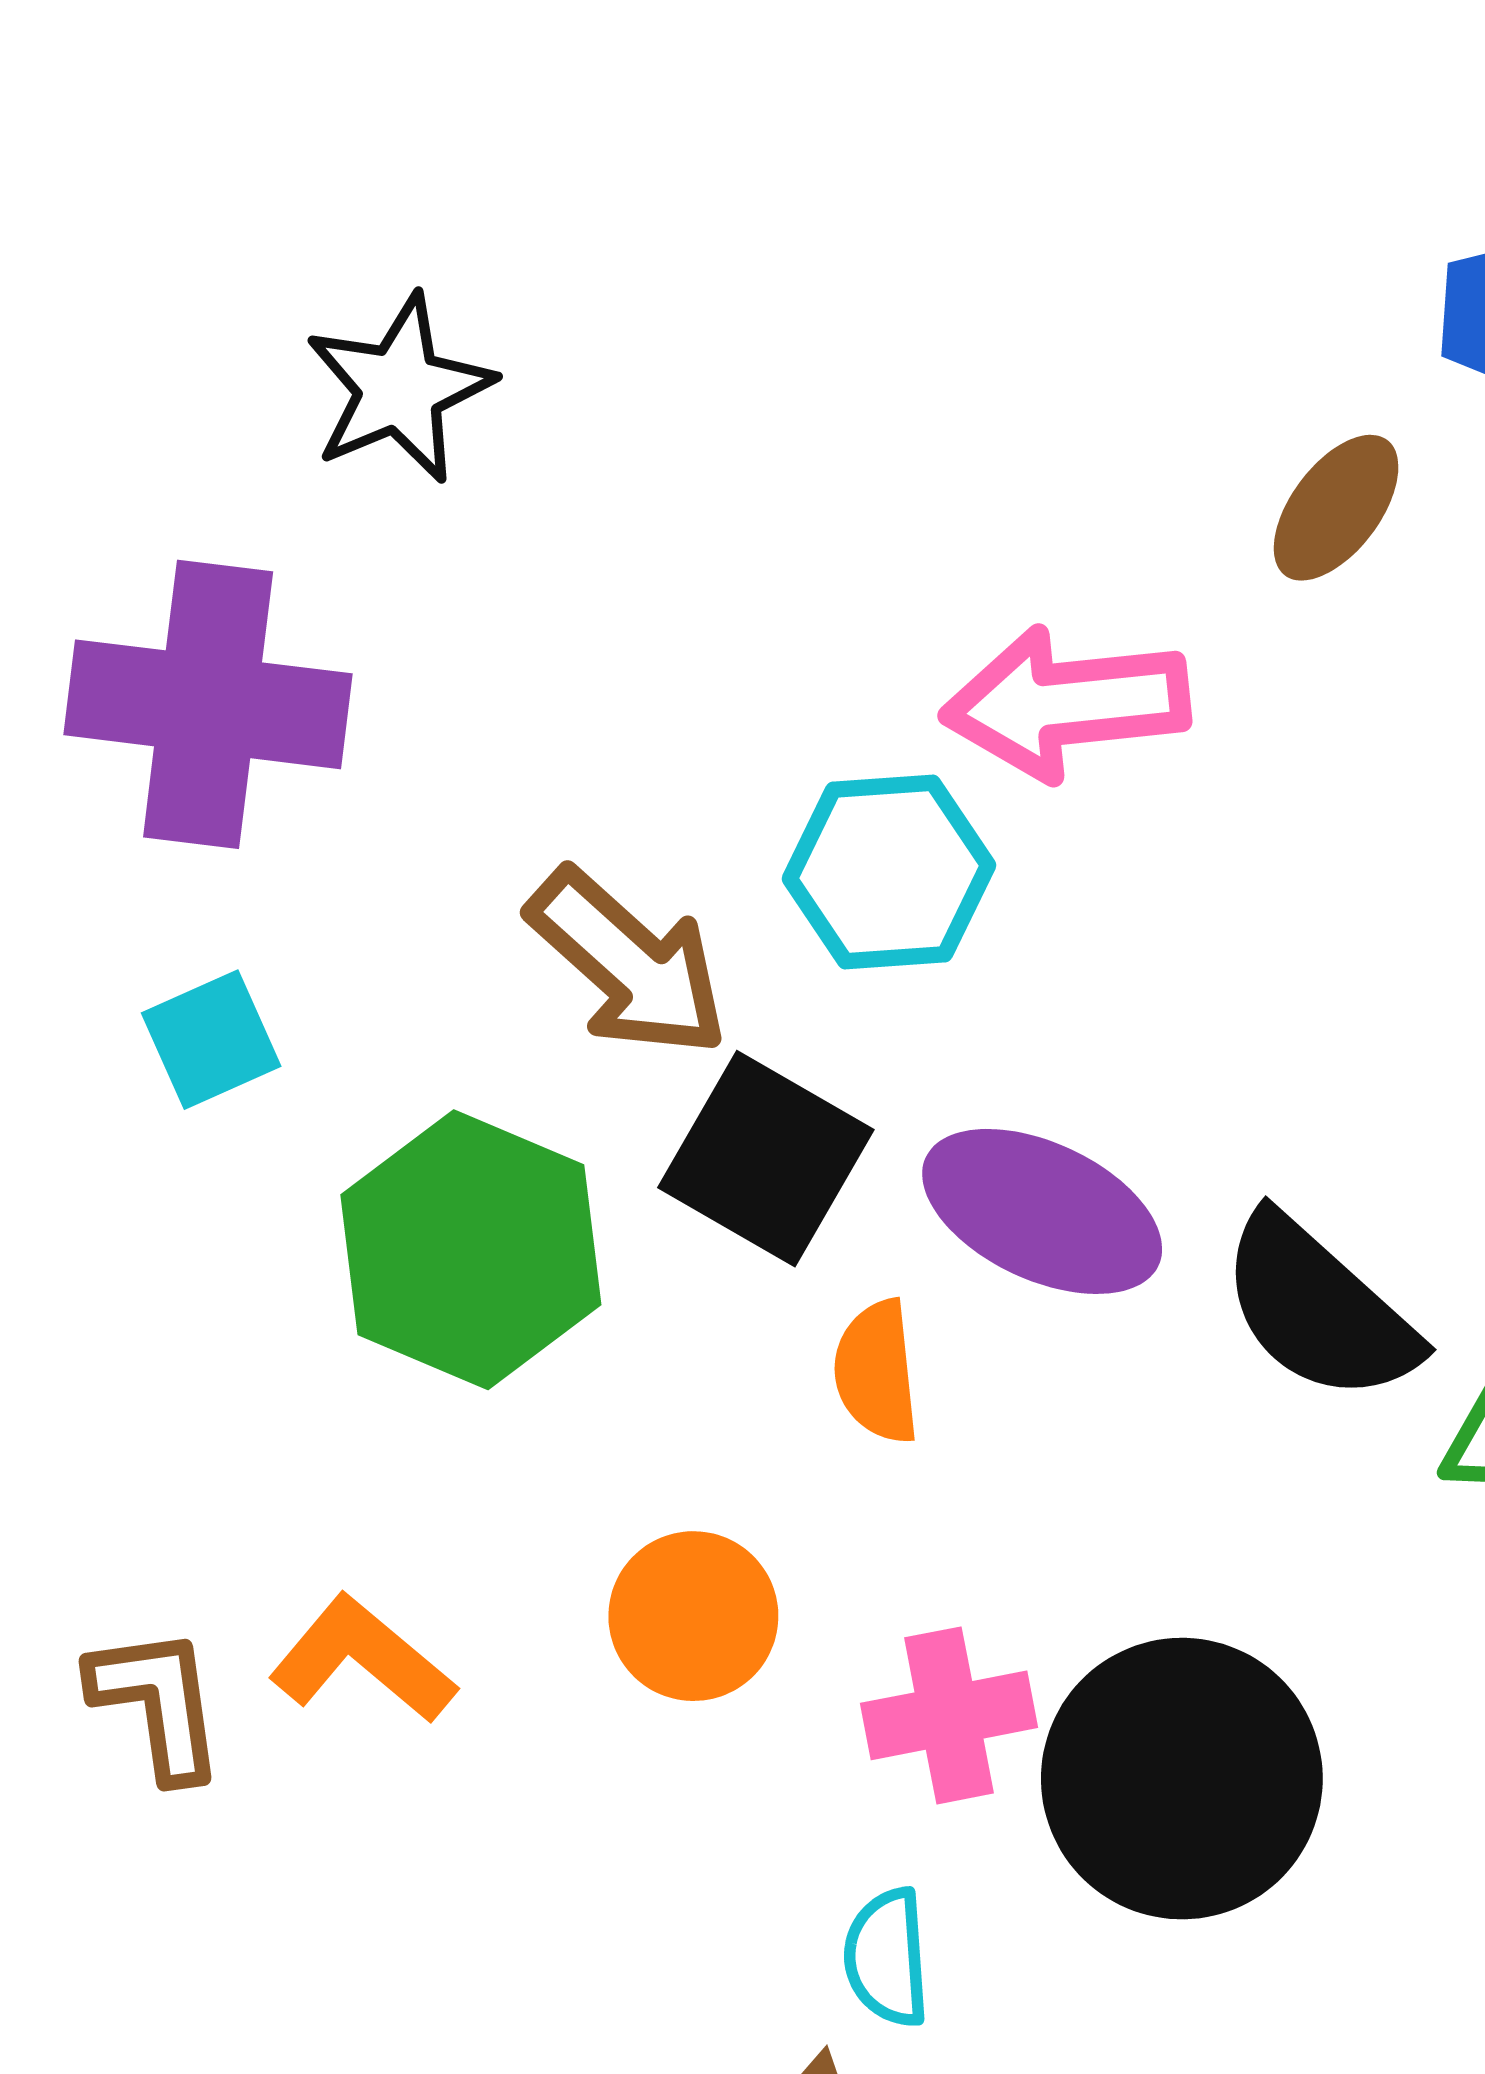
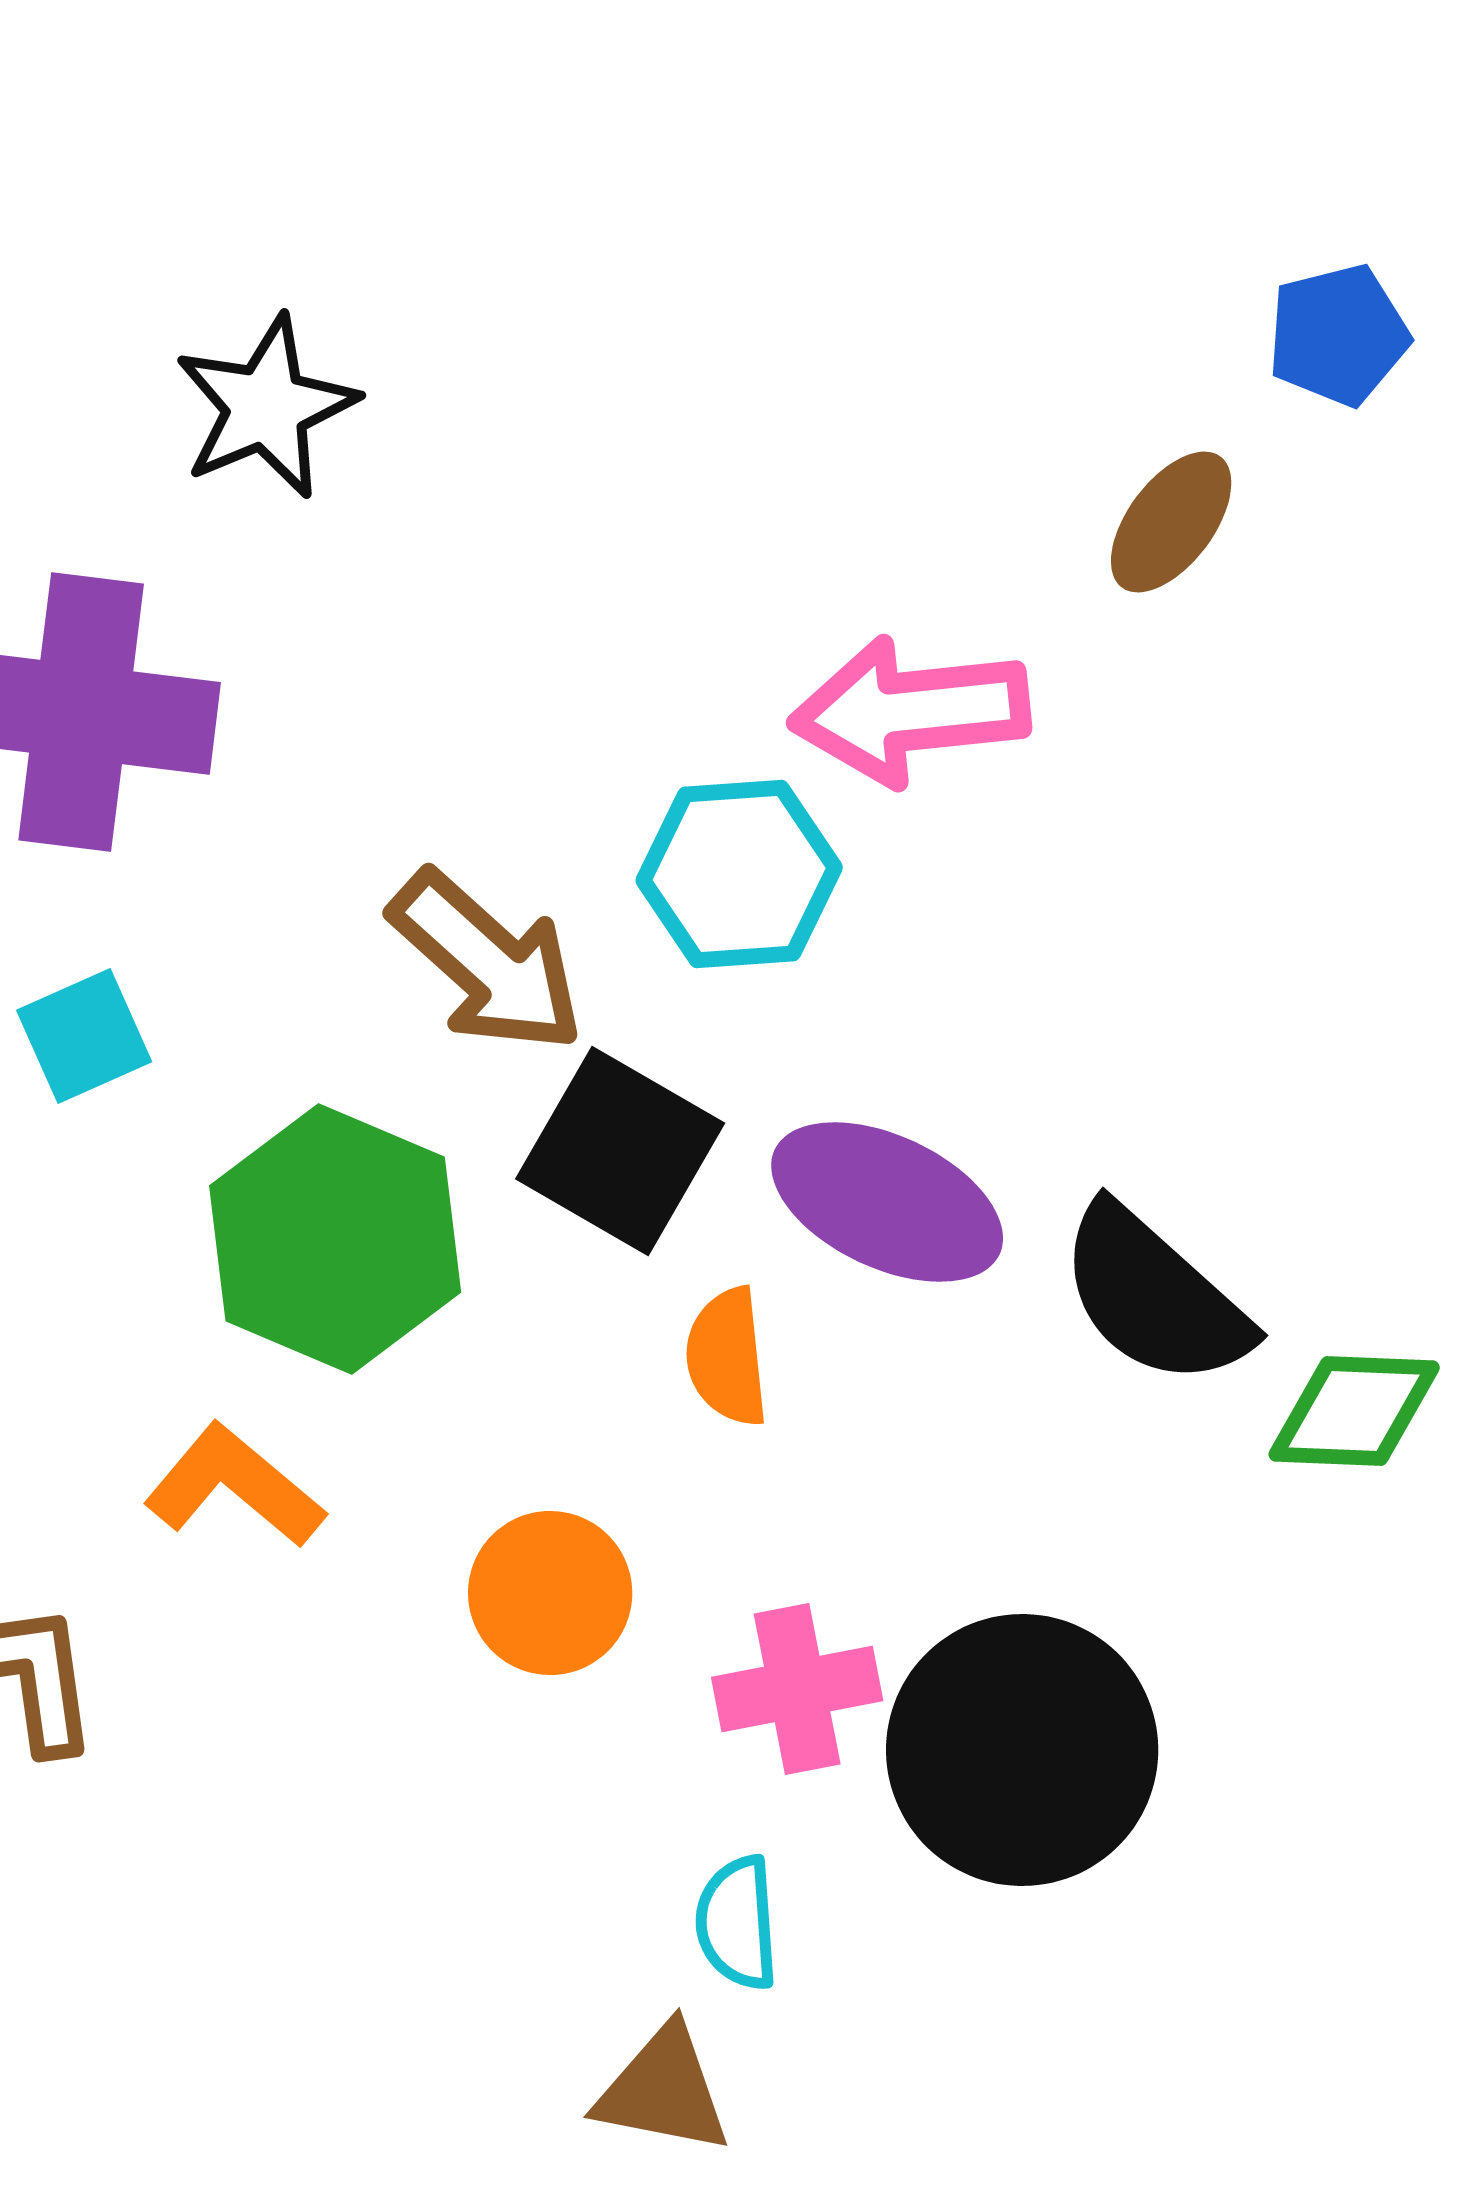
orange L-shape: (362, 1660) -> (234, 1486), moved

